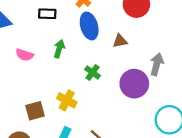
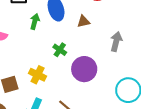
green arrow: (59, 49) -> (35, 21), moved
purple circle: (134, 84) -> (84, 69), moved

